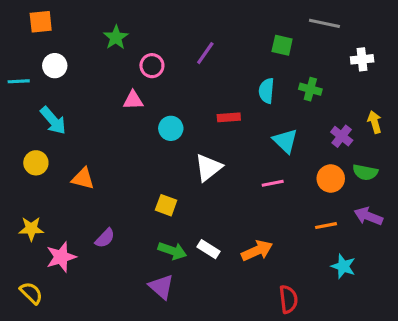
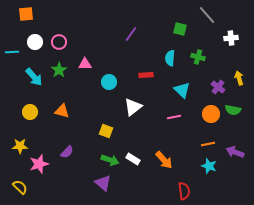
gray line: (324, 23) -> (207, 15), turned 36
green star: (116, 37) -> (59, 70), moved
pink circle: (152, 66) -> (59, 42), moved
yellow circle: (36, 163) -> (30, 112), moved
orange triangle: (83, 179) -> (62, 111), moved
purple arrow: (368, 216) -> (235, 152), moved
orange arrow: (257, 251) -> (164, 160), turned 72
cyan star: (343, 266) -> (209, 166), moved

